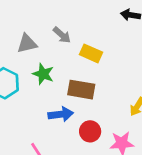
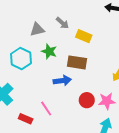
red circle: (90, 131) -> (87, 100), moved

